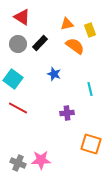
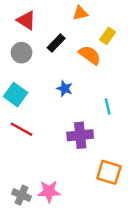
orange triangle: (67, 24) -> (80, 13), moved
yellow rectangle: (90, 30) -> (108, 36), turned 56
black rectangle: (40, 43) -> (56, 43), moved
purple cross: (67, 113) -> (80, 135), size x1.5

